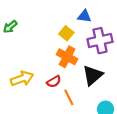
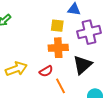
yellow square: (66, 33) -> (57, 26), turned -32
orange cross: (67, 57) -> (58, 48), turned -30

